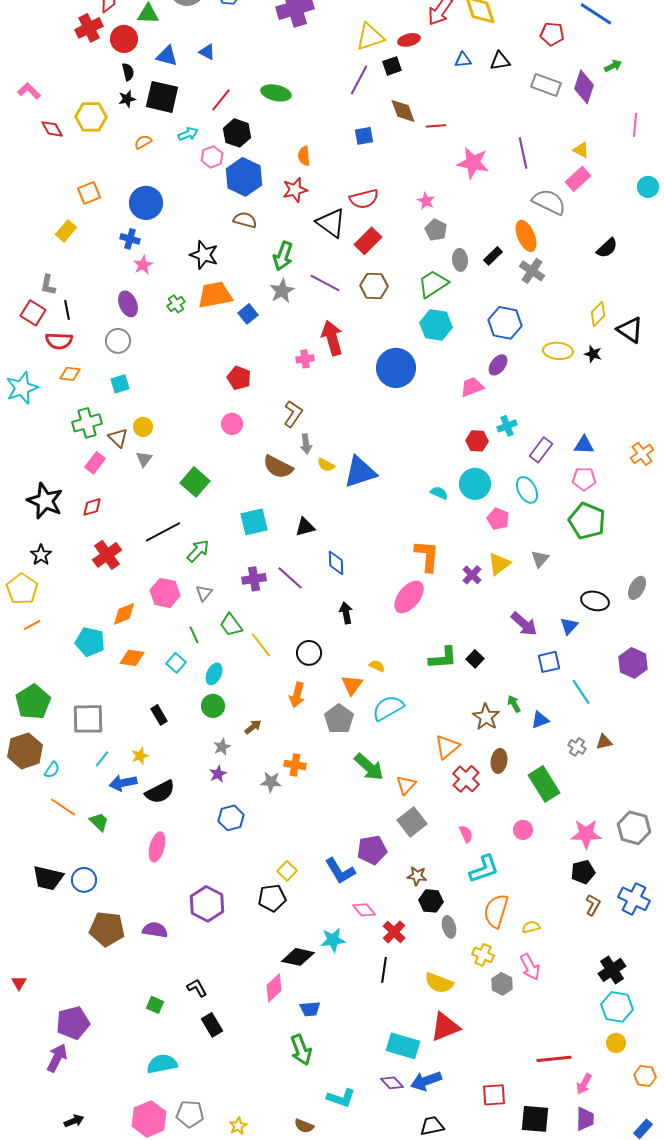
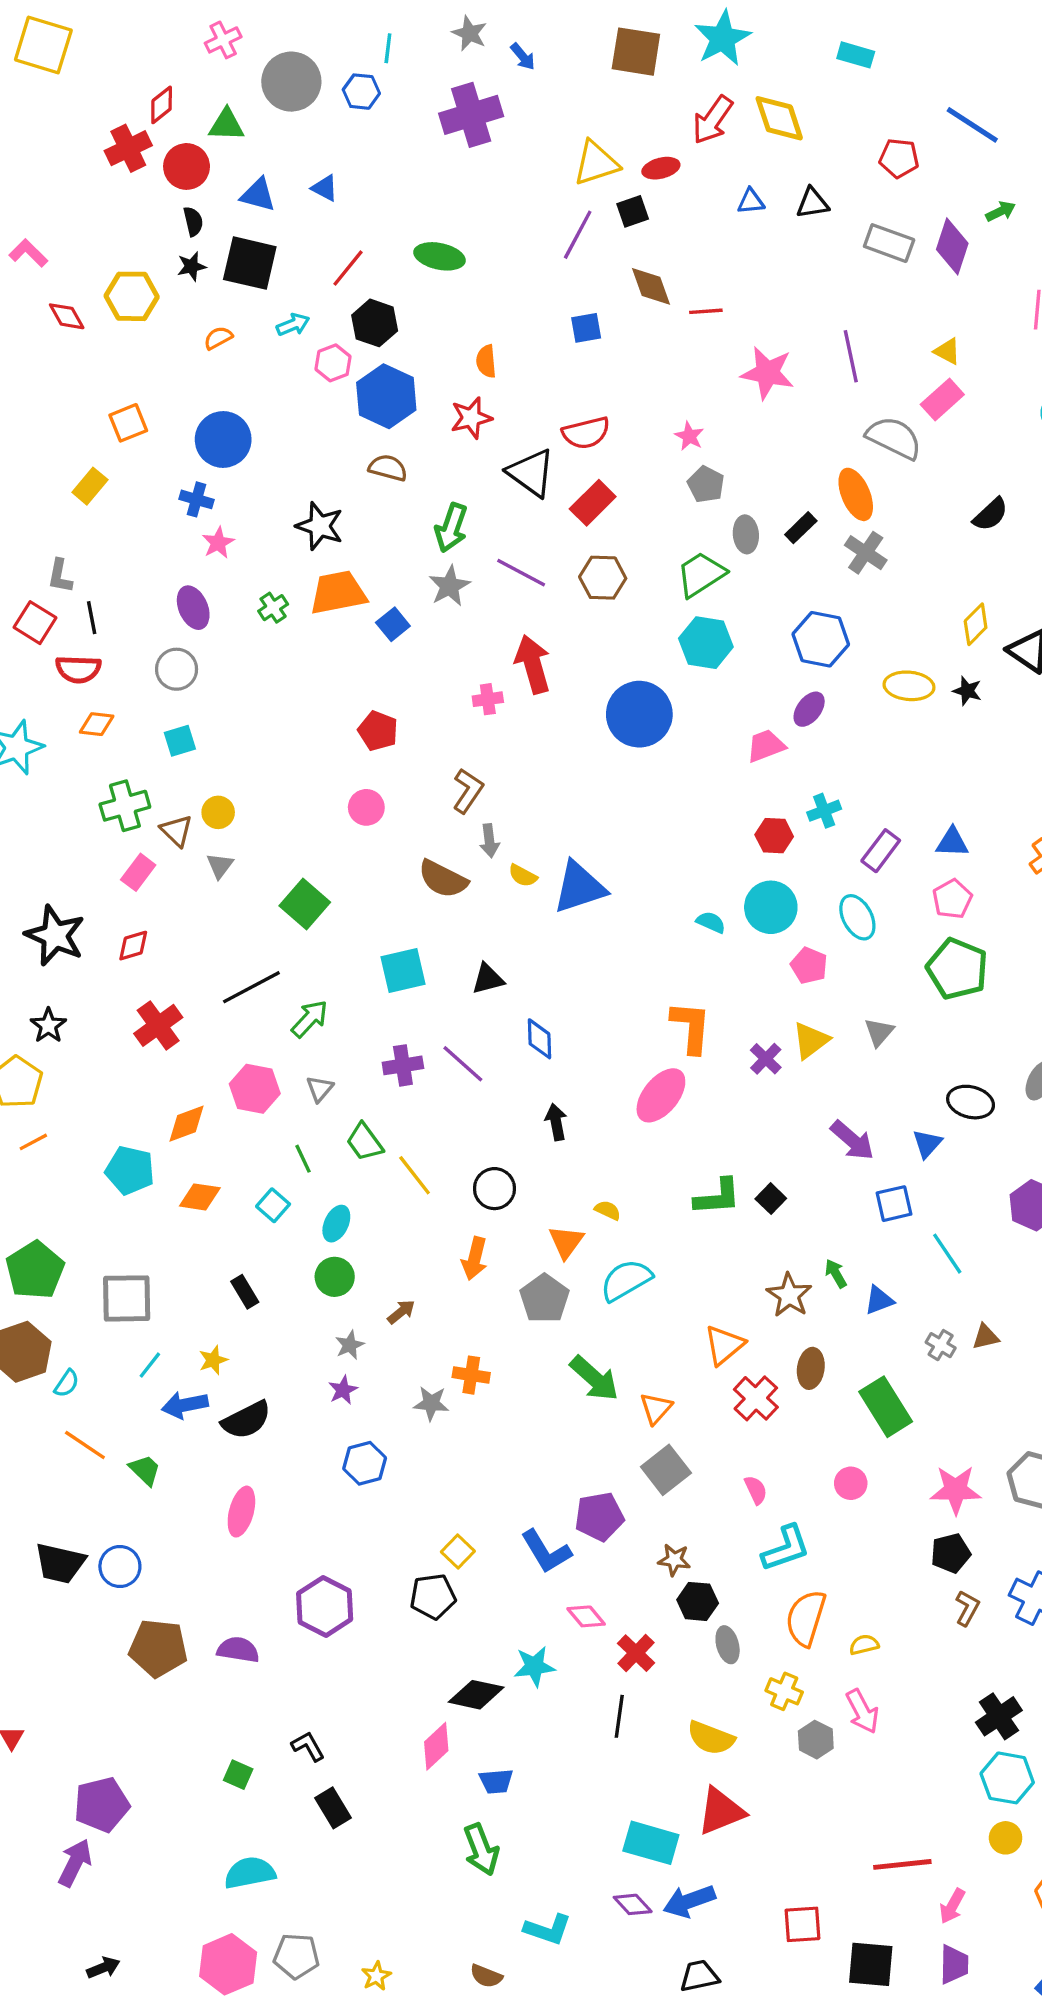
pink pentagon: (584, 479) -> (952, 899), turned -30

